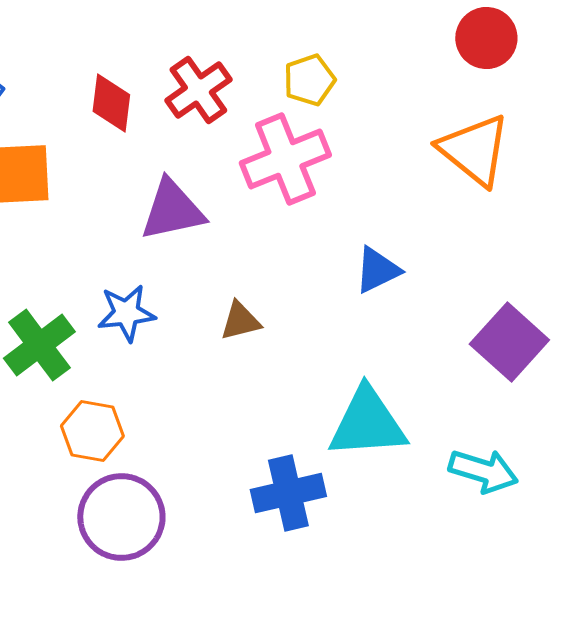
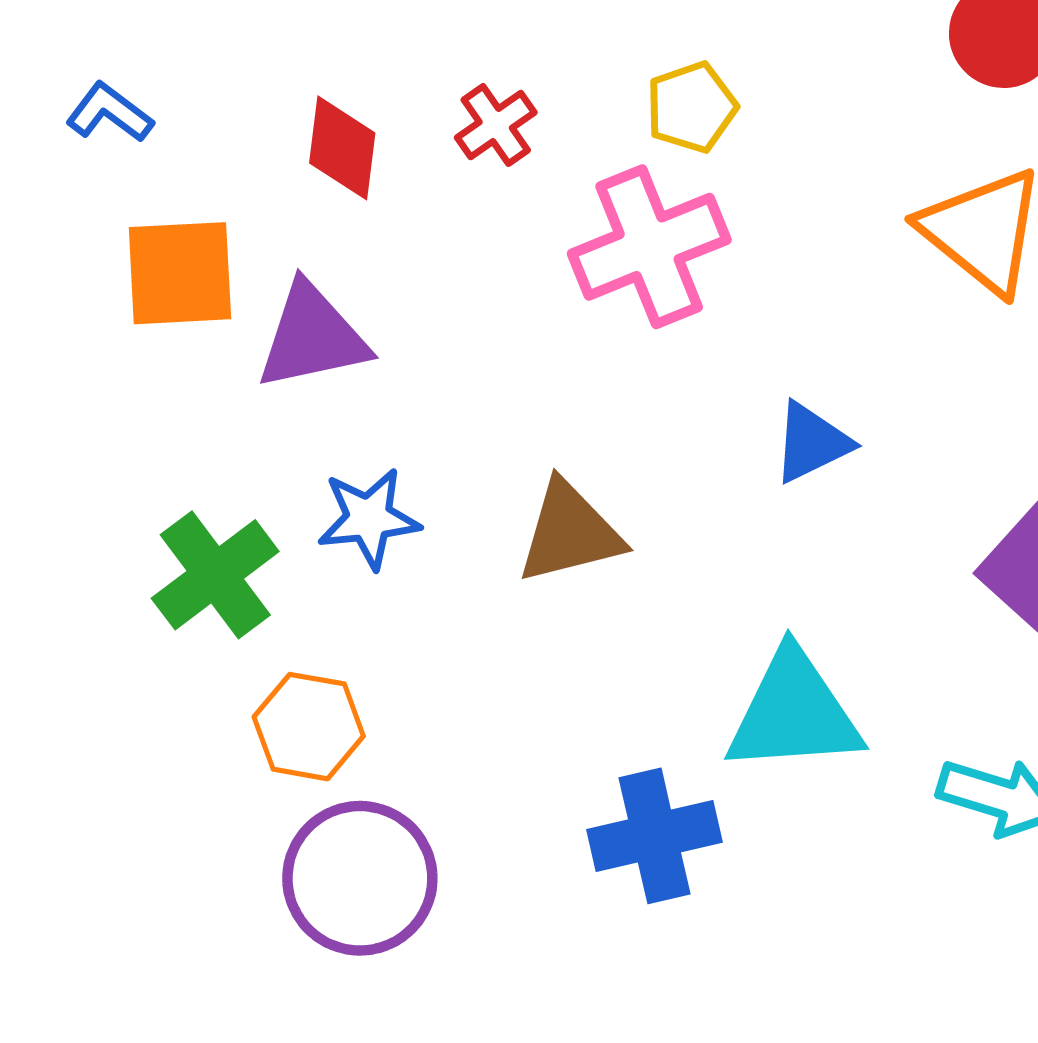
red cross: (198, 90) -> (496, 125), size x0.7
purple triangle: (172, 210) -> (312, 337), moved
brown triangle: (240, 321) -> (570, 533), size x1.5

